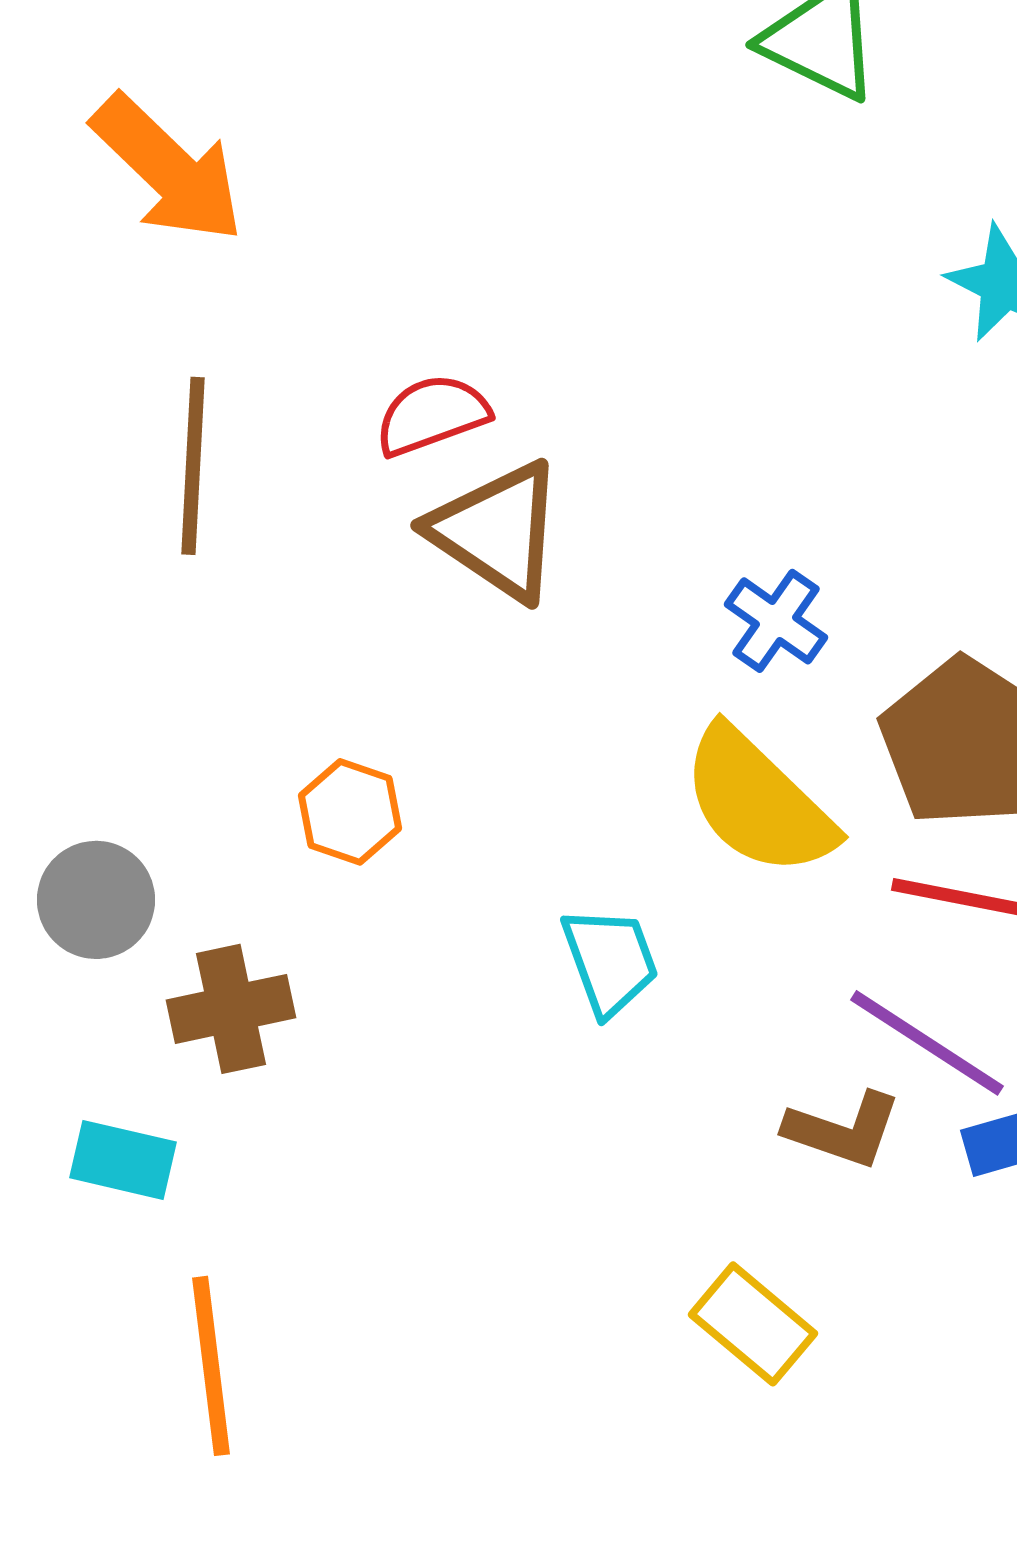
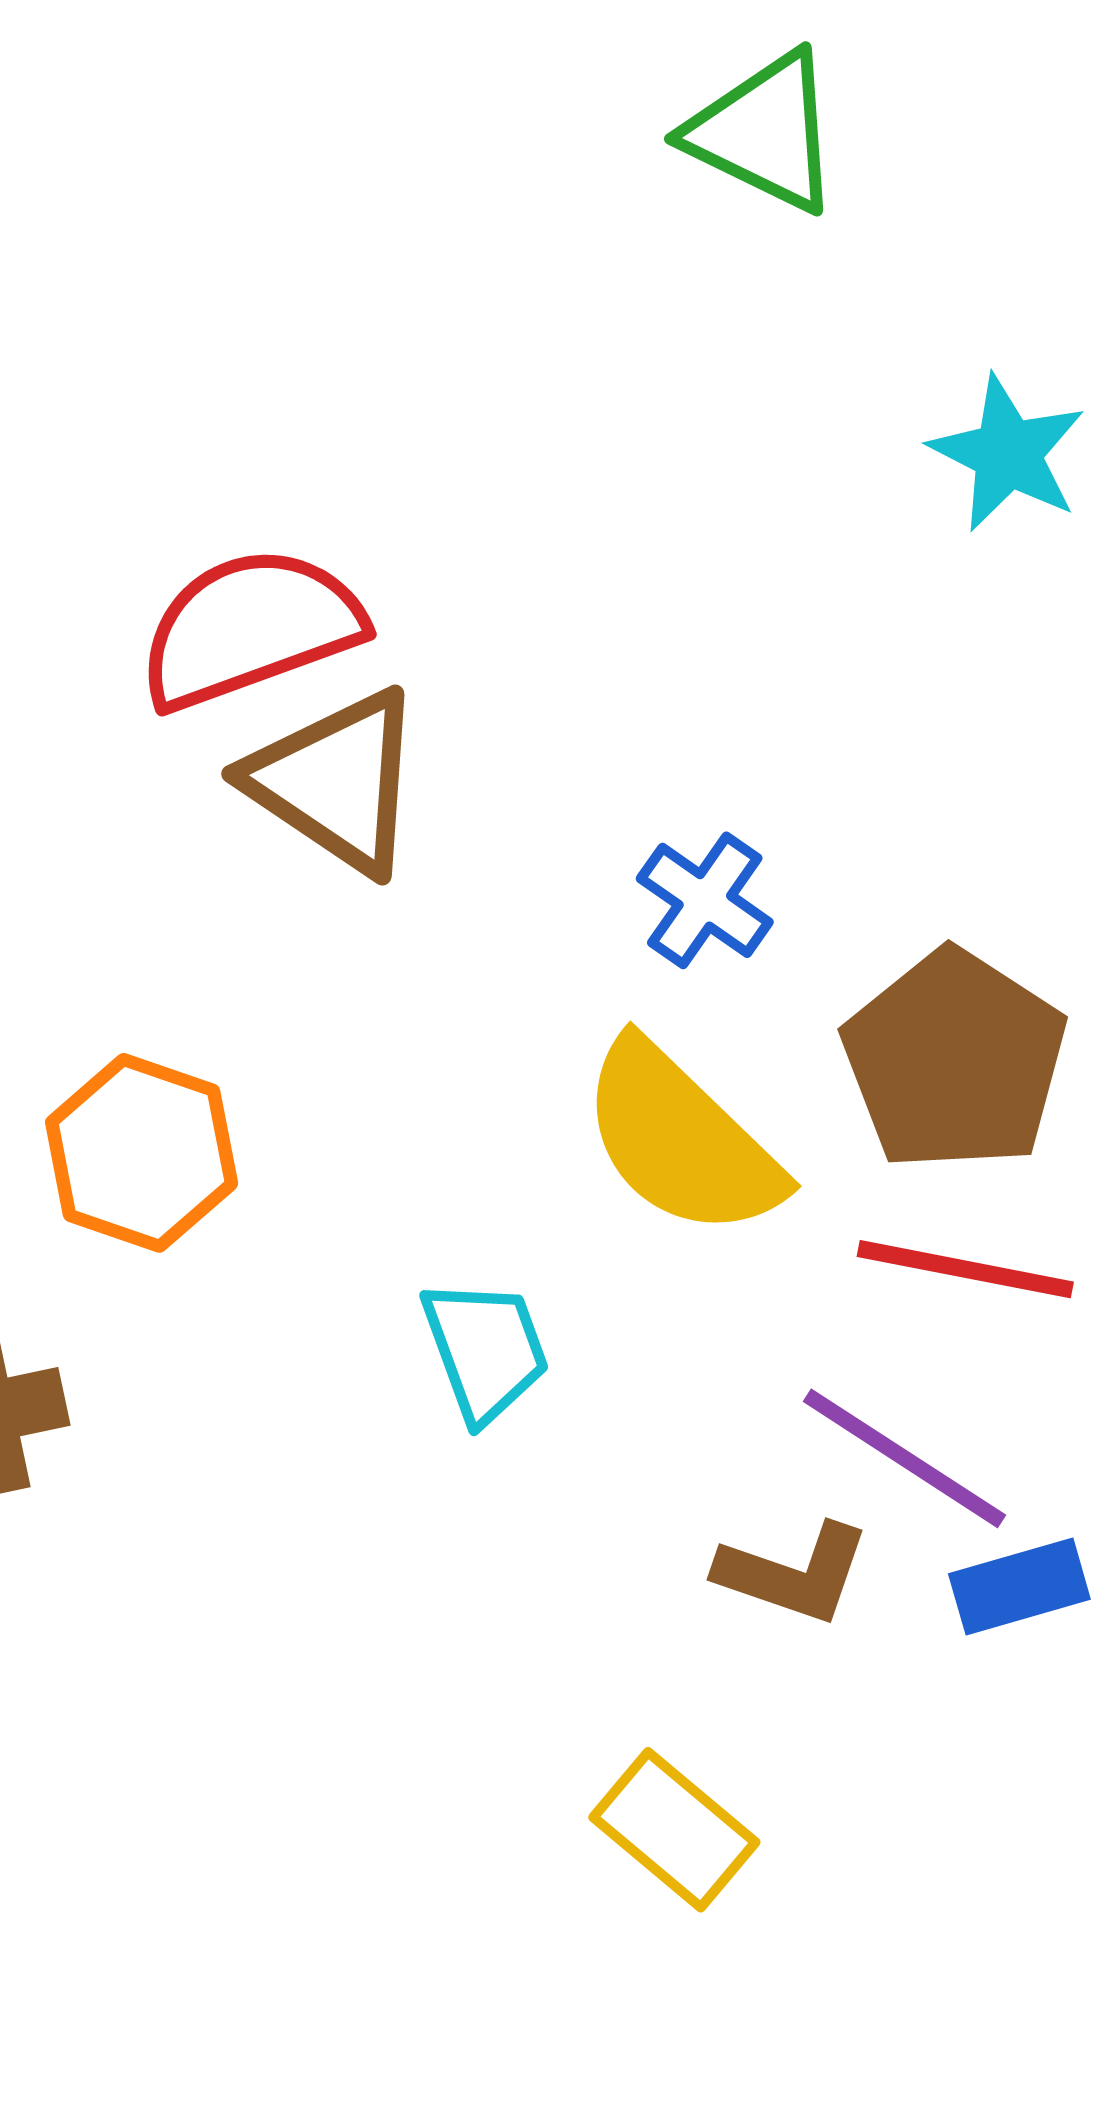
red semicircle: (432, 415) -> (250, 628), size x1.5
orange hexagon: (350, 812) -> (142, 1153), size x1.4

